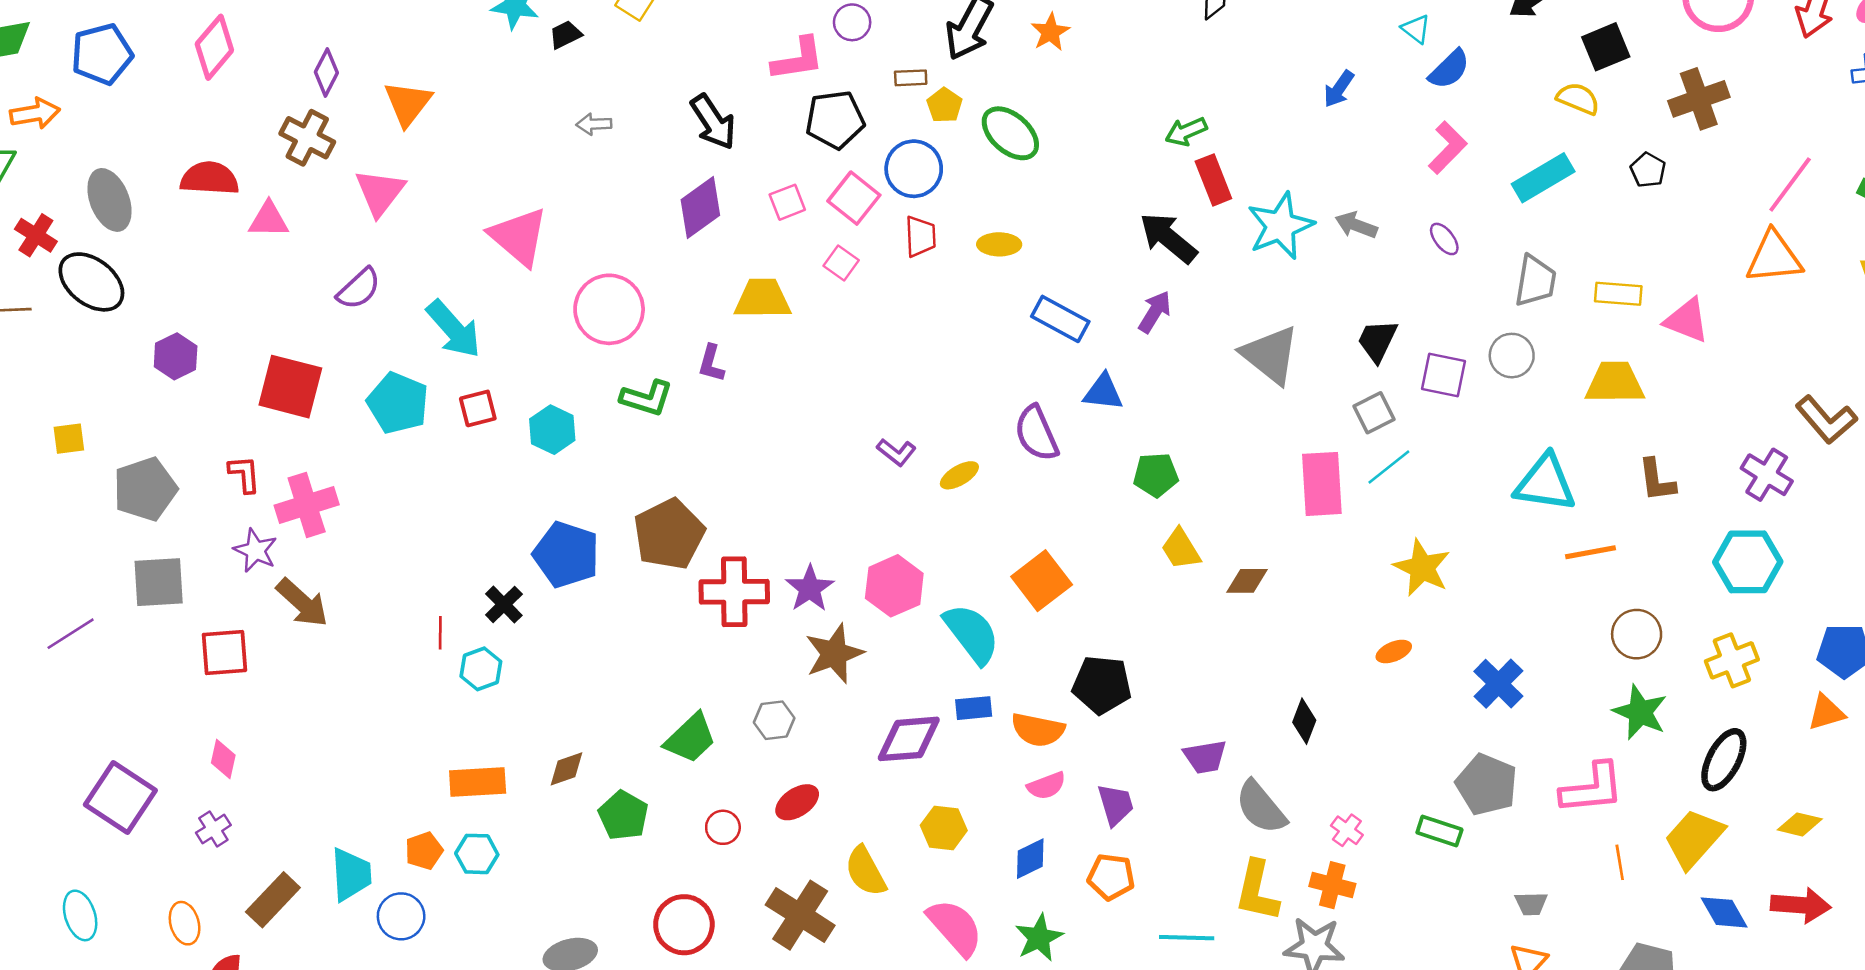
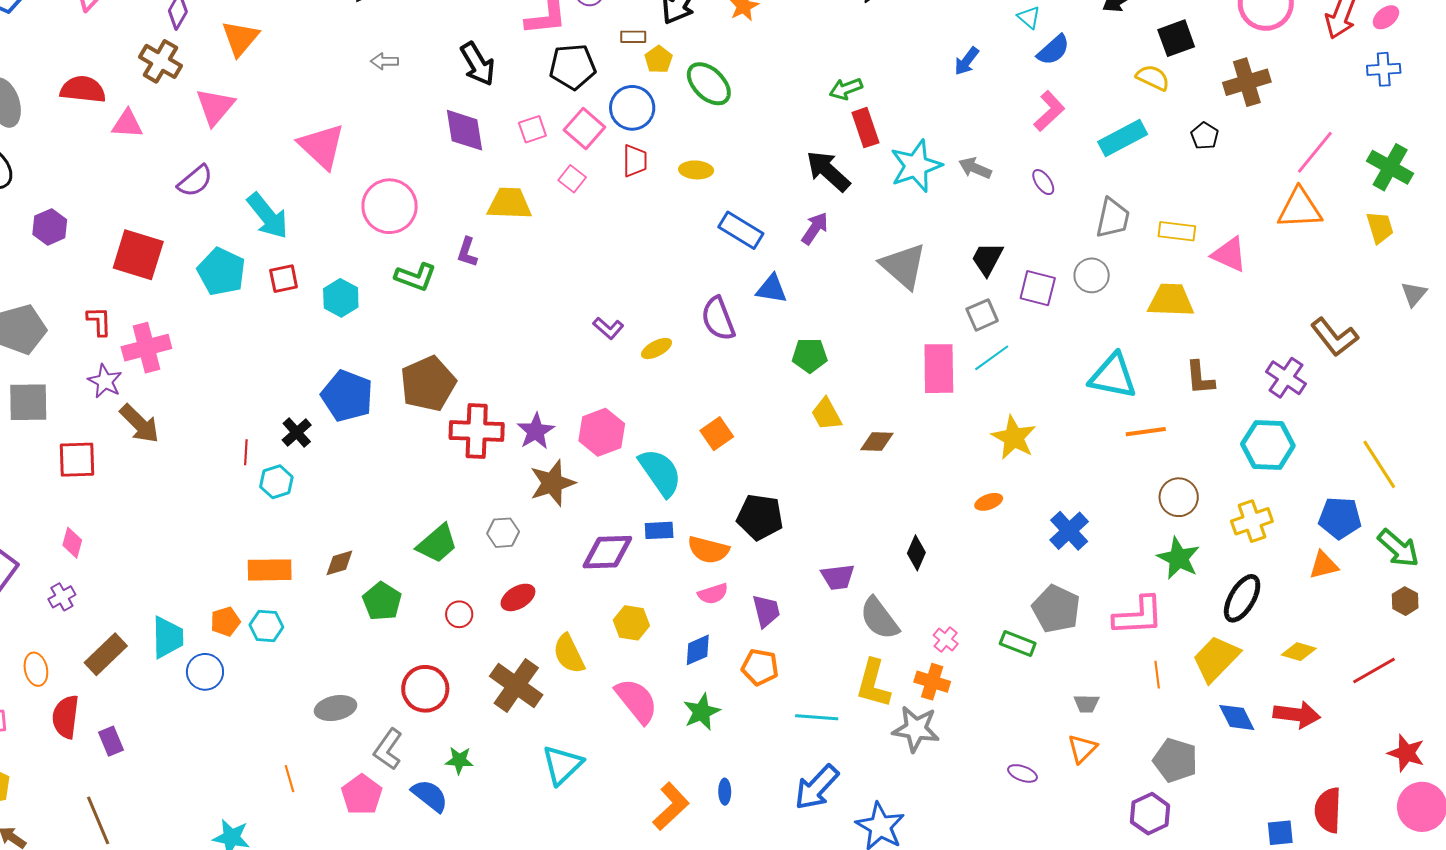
purple diamond: (700, 207) -> (464, 130), turned -66
orange square: (1042, 581) -> (717, 434), size x0.7

